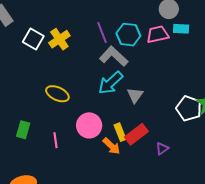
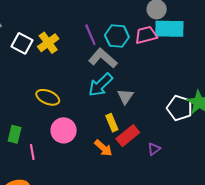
cyan rectangle: (181, 29) -> (169, 29), size x1.8
pink circle: (89, 125) -> (64, 130), moved
yellow rectangle: (120, 132) -> (112, 123), moved
pink line: (56, 140) -> (32, 152), moved

